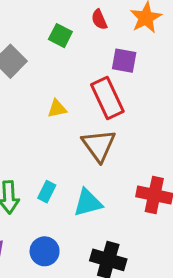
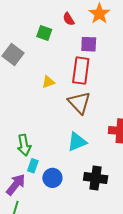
red rectangle: (107, 98) -> (81, 71), turned 40
cyan rectangle: (47, 192) -> (33, 166), moved

